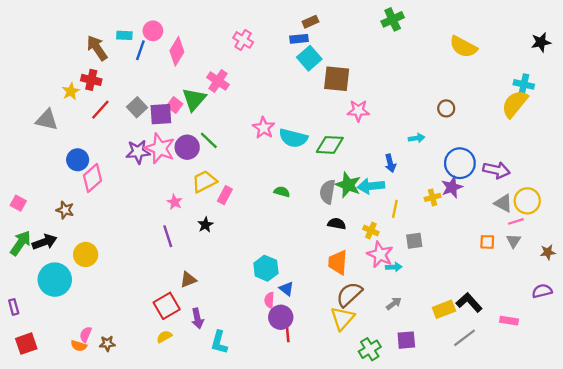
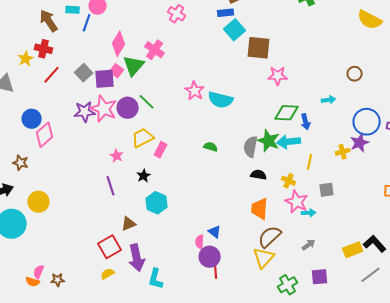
pink diamond: (177, 51) -> (119, 44), moved
green diamond: (330, 145) -> (287, 113), moved
cyan hexagon: (266, 268) -> (157, 203), moved
purple arrow: (197, 318) -> (137, 258), size x1.5

